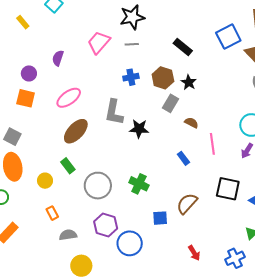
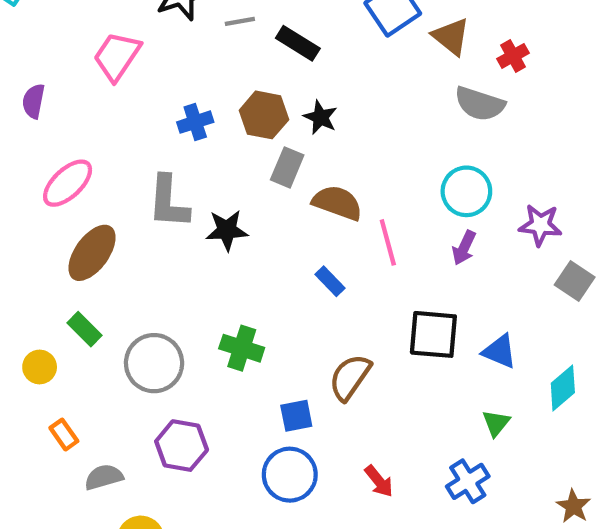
gray line: (132, 44) -> (240, 21), moved
brown semicircle: (191, 123) -> (337, 203), size x1.6
blue circle: (130, 243) -> (290, 475), moved

